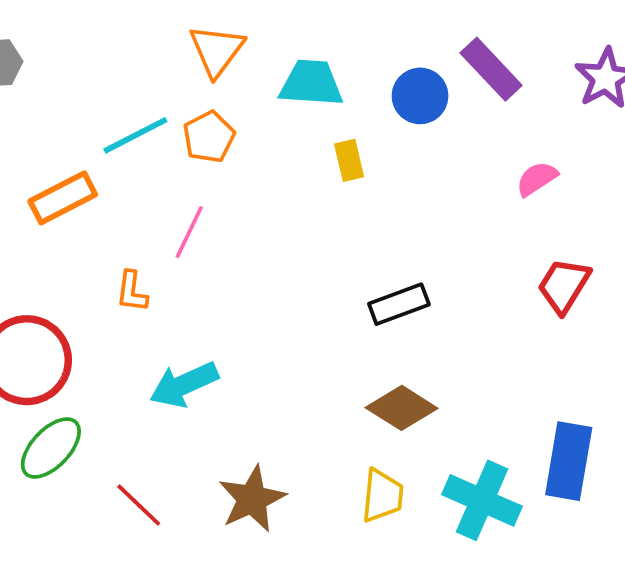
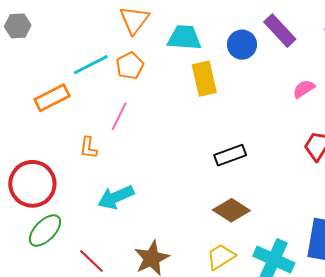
yellow rectangle: (349, 160) -> (204, 79), size x1.6
yellow trapezoid: (382, 496) -> (221, 257), turned -128

